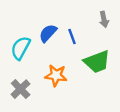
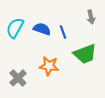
blue semicircle: (48, 33) -> (42, 29), turned 66
cyan semicircle: (21, 48) -> (15, 28), moved

